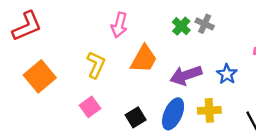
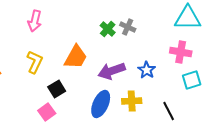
pink arrow: (119, 25) -> (35, 21), moved
pink square: (90, 107) -> (47, 112), moved
black square: (136, 117) -> (57, 89), moved

